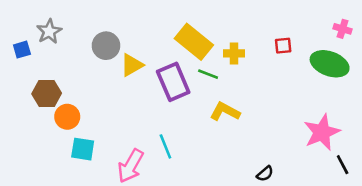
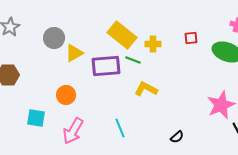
purple rectangle: (173, 82) -> (106, 66), turned -72
orange circle: (67, 117) -> (66, 95), moved
cyan line: (165, 146) -> (120, 128), moved

